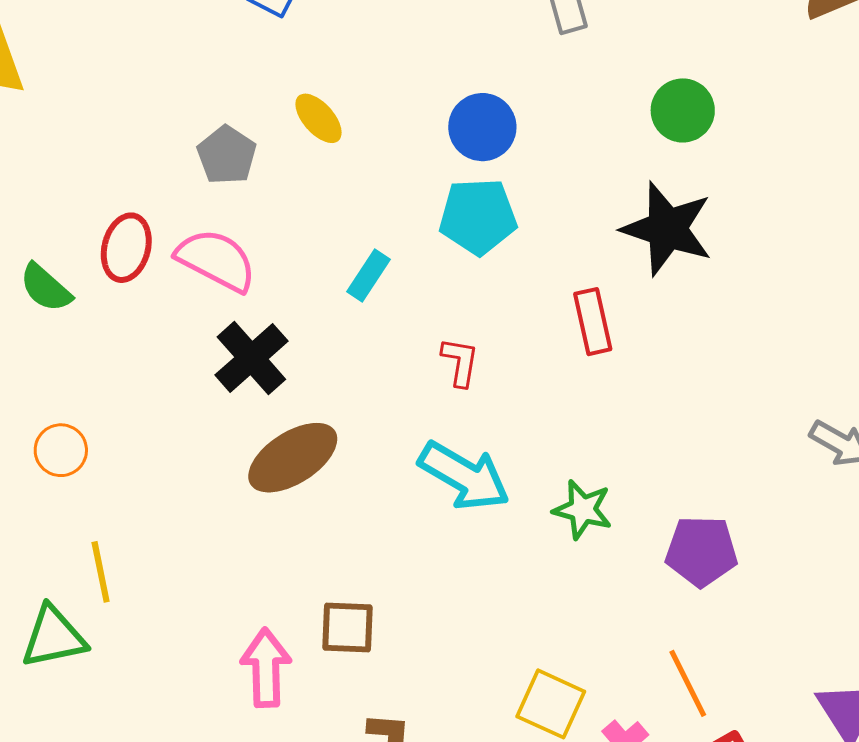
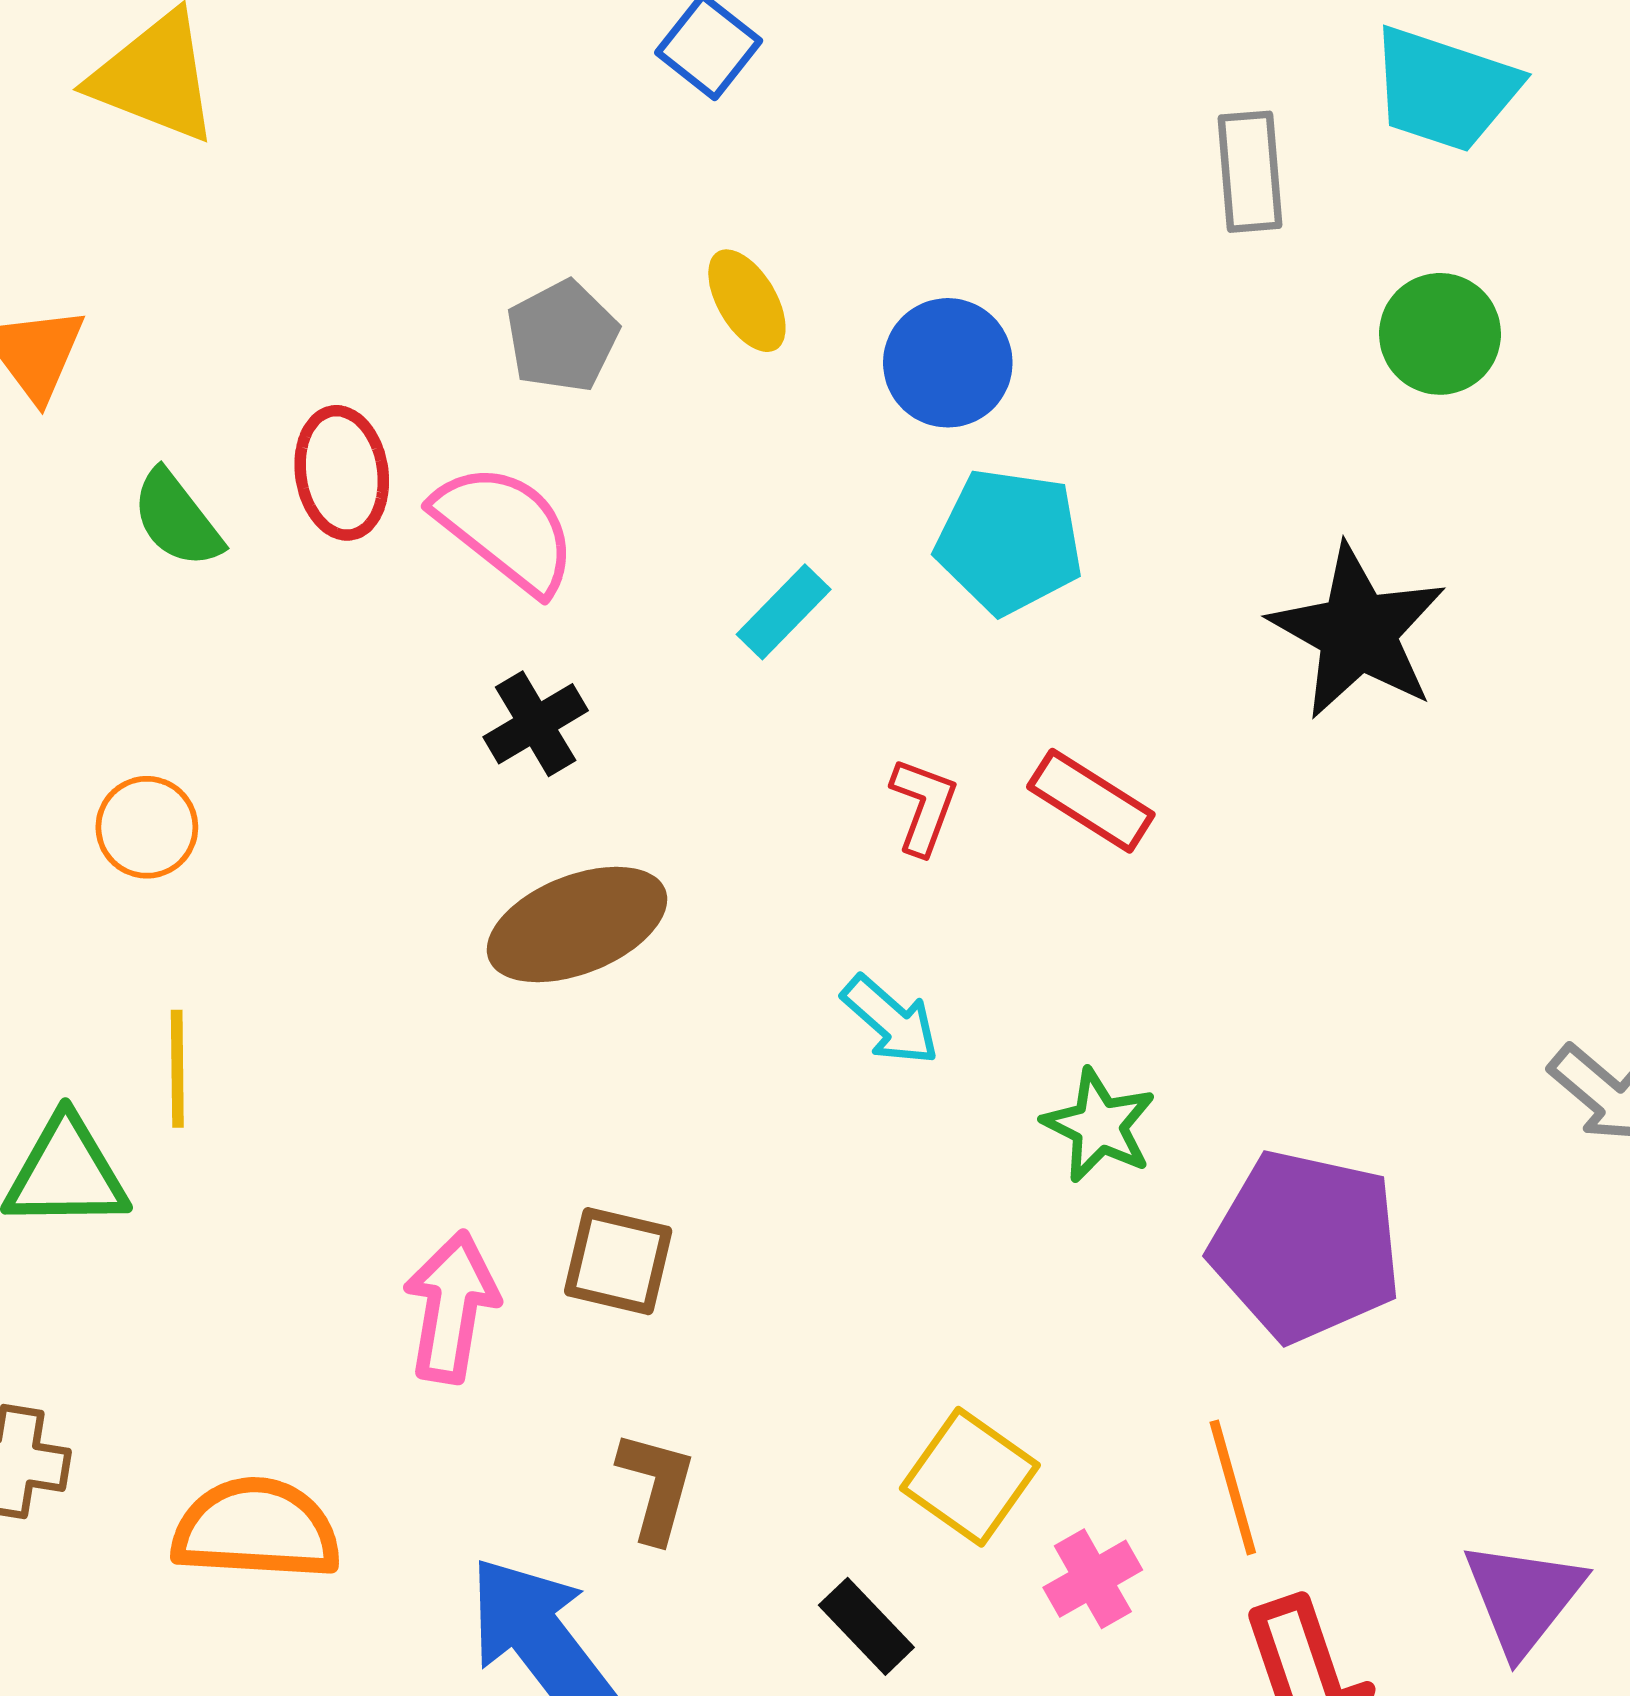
green circle: (683, 110) -> (1440, 334), moved
blue circle: (482, 127) -> (948, 363), moved
red ellipse: (126, 248) -> (342, 473), turned -34
red rectangle: (593, 322) -> (1091, 801), moved, turned -56
black cross: (251, 358) -> (536, 724), size x0.7
cyan arrow: (464, 476) -> (890, 1020), size x0.6
purple pentagon: (701, 551) -> (1306, 1246), size x1.4

